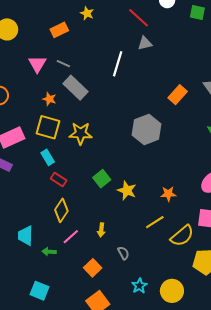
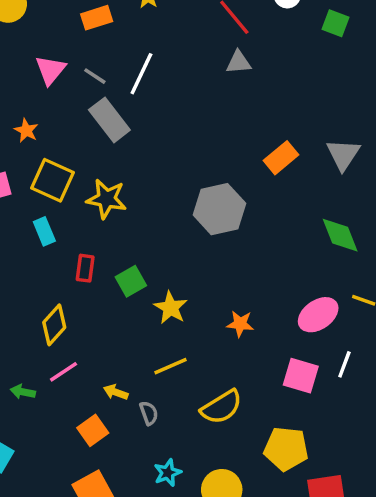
white line: (118, 64) -> (141, 74), moved
orange star: (49, 99) -> (26, 130), moved
red rectangle: (59, 180) -> (85, 268), moved, turned 56
yellow line: (155, 222) -> (171, 366), moved
yellow arrow: (101, 230) -> (116, 392), moved, turned 96
yellow semicircle: (182, 236) -> (221, 407), moved

